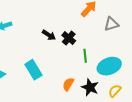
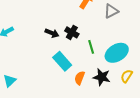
cyan rectangle: (33, 70) -> (62, 61), moved

